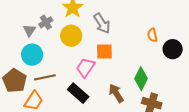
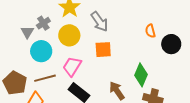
cyan circle: (32, 55) -> (41, 51), moved
pink trapezoid: (85, 67) -> (72, 66), moved

